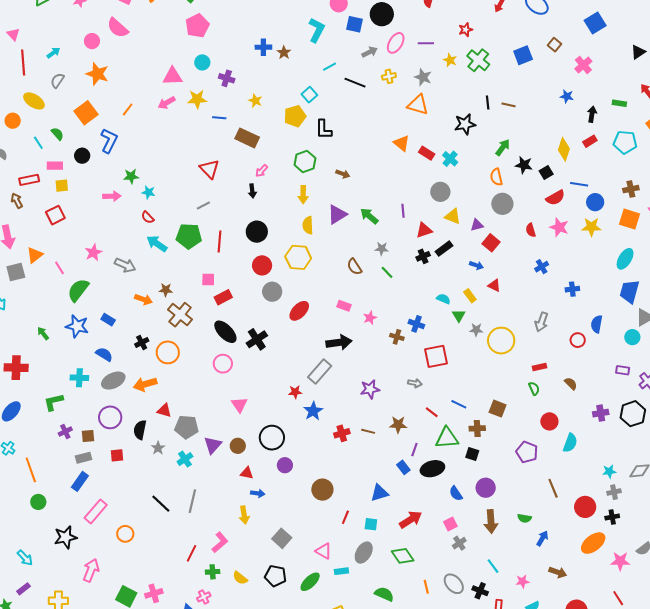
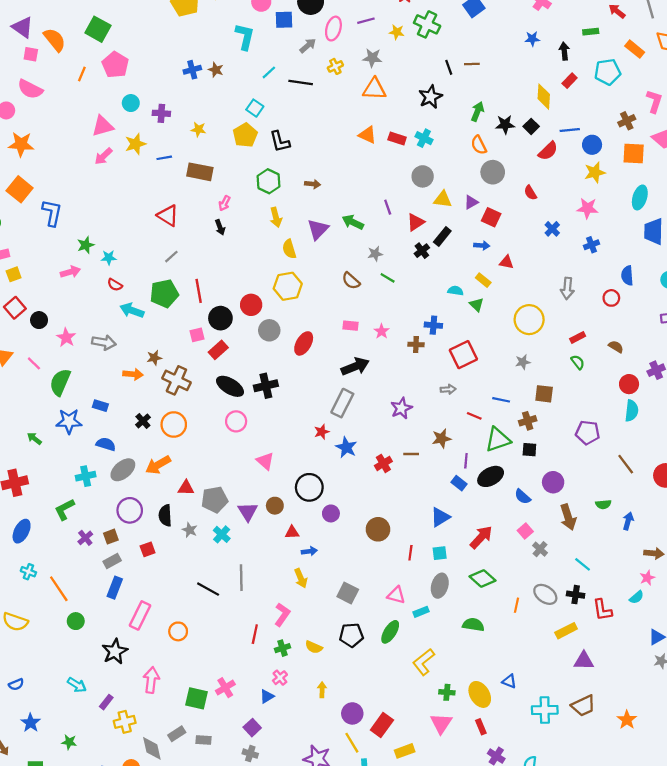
orange line: (128, 109) -> (82, 74), moved
black circle: (82, 156) -> (39, 320), moved
pink star: (559, 227) -> (587, 208), moved
black circle: (257, 232) -> (220, 318), moved
gray star: (476, 330) -> (523, 362), moved
black cross: (257, 339) -> (266, 386), turned 35
red circle: (549, 421) -> (629, 384), moved
pink star: (522, 581) -> (647, 578), moved
orange line: (426, 587) -> (517, 605), turned 40
purple rectangle: (24, 589) -> (106, 702), moved

